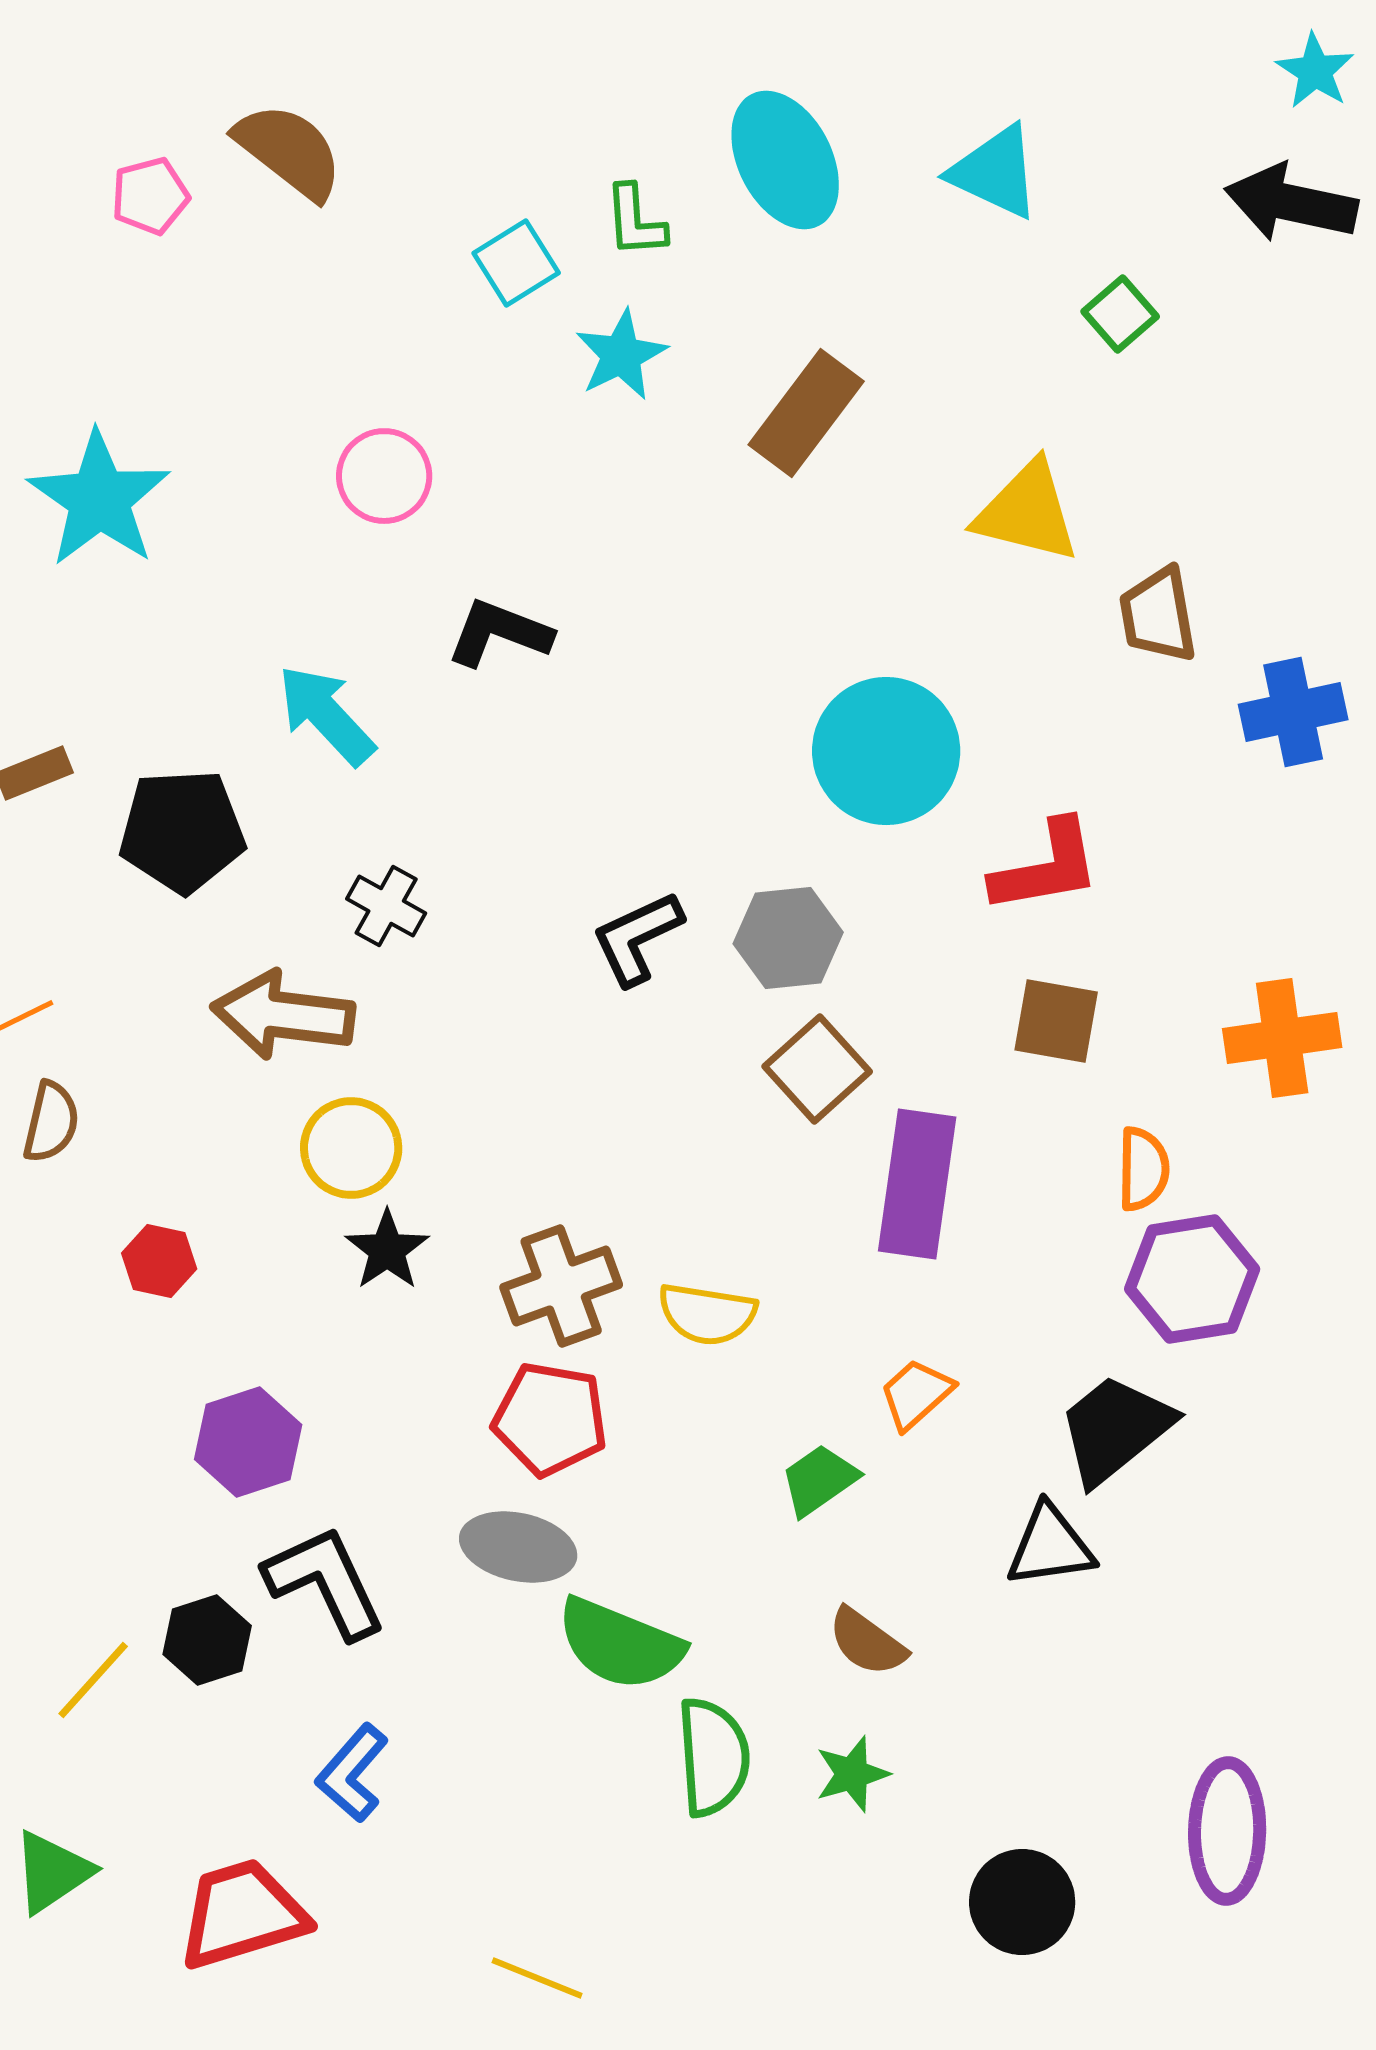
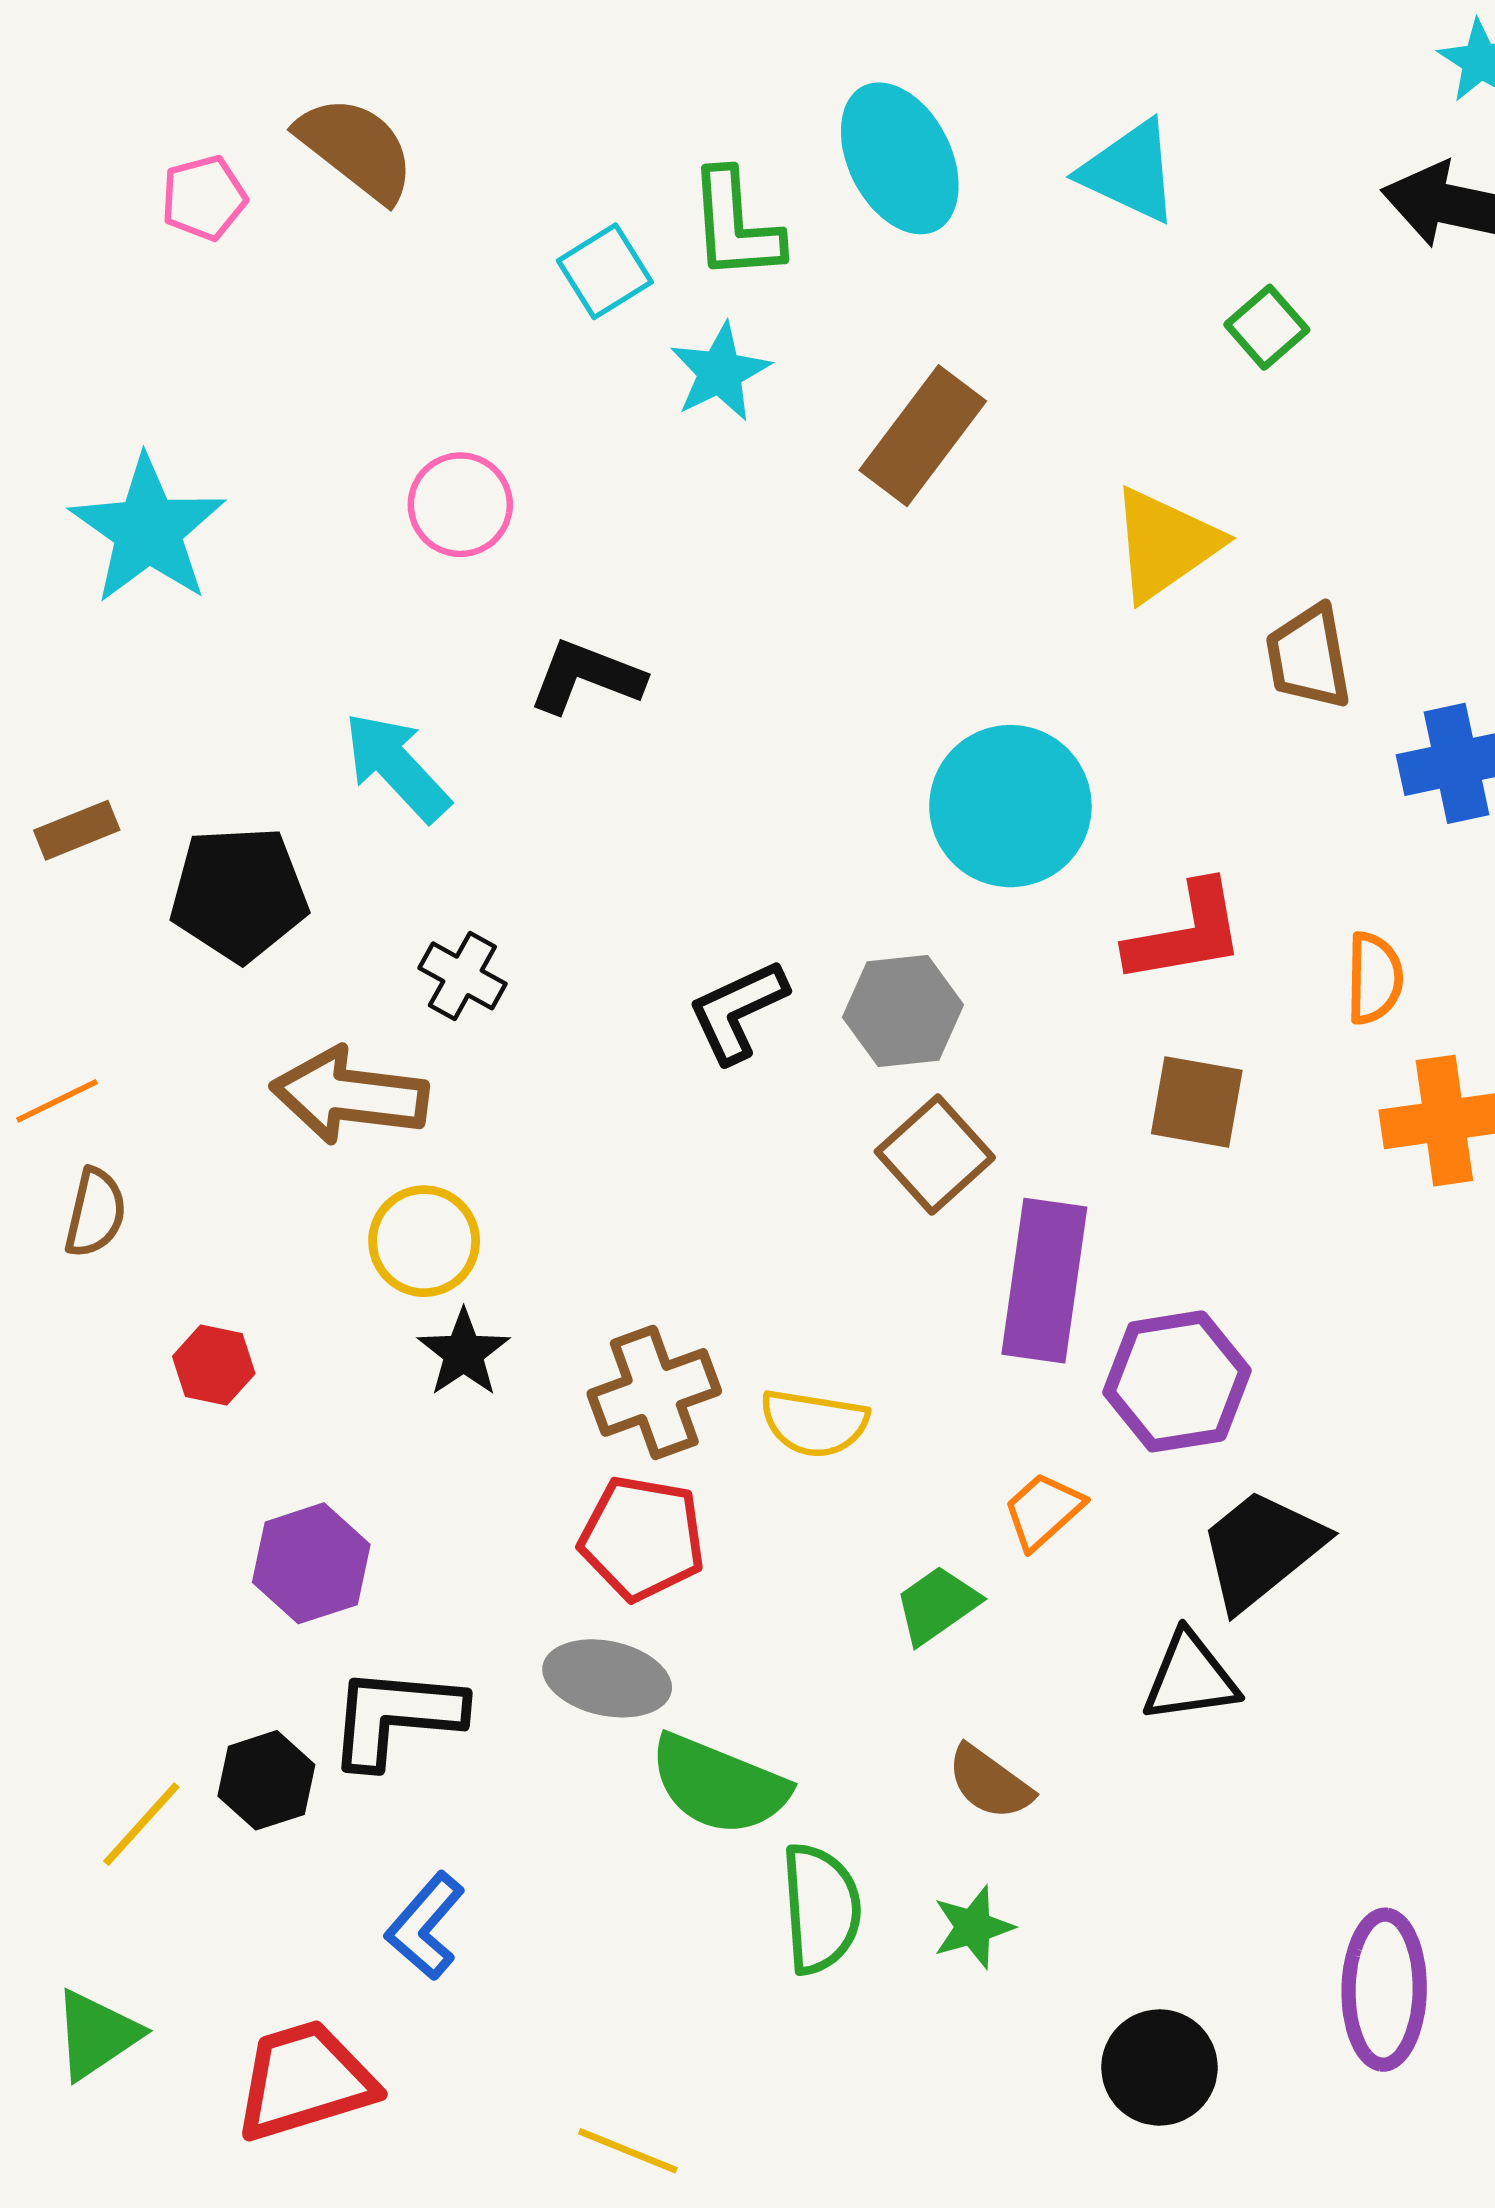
green L-shape: (635, 221) -> (735, 225), size x1.4
yellow triangle: (1027, 512) -> (1165, 544), turned -49
orange semicircle: (1143, 1169) -> (1374, 978), moved
purple hexagon: (1192, 1279) -> (1177, 1381), moved
black L-shape: (325, 1582) -> (396, 1717), turned -60

